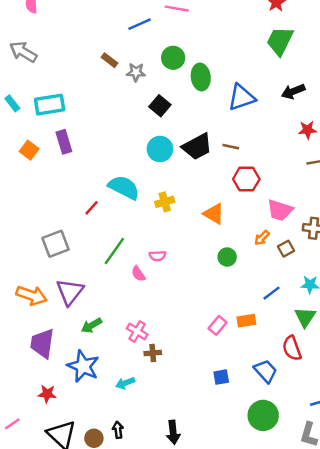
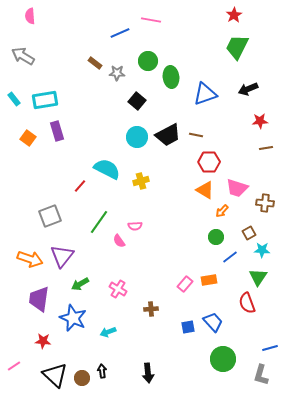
orange triangle: (214, 214) -> (205, 190), moved
brown square: (286, 249) -> (249, 233), moved
green circle: (227, 257) -> (216, 237), moved
brown cross: (153, 353) -> (151, 309), moved
blue trapezoid: (266, 371) -> (213, 322), moved

